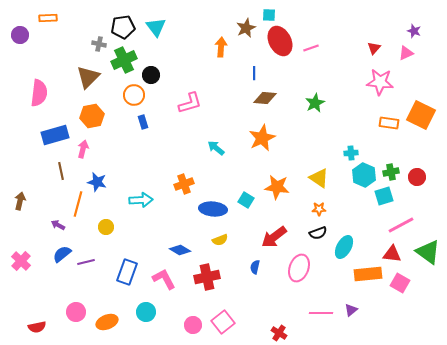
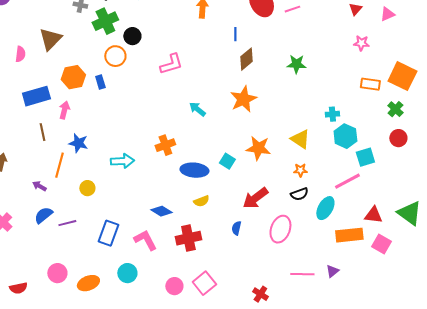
brown triangle: (88, 77) -> (50, 39), moved
pink star: (380, 82) -> (361, 43), size x0.6
pink semicircle: (39, 93) -> (20, 54), size x0.6
brown diamond: (265, 98) -> (246, 59), turned -45
green star: (315, 103) -> (296, 64), turned 30
blue rectangle: (143, 122) -> (100, 82), moved
green cross: (391, 172) -> (395, 109), moved, turned -35
pink line: (401, 225) -> (347, 181), moved

